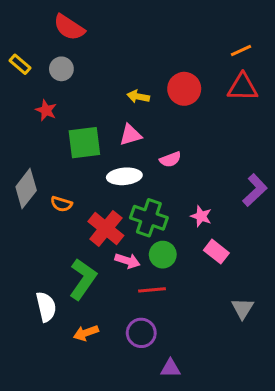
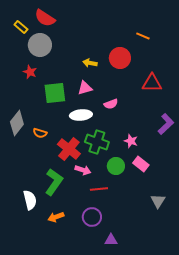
orange line: (241, 50) -> (143, 36), moved, turned 48
yellow rectangle: (20, 64) -> (21, 27), moved
gray circle: (61, 69) -> (40, 45), size x1.5
red triangle: (243, 87) -> (152, 83), moved
green circle: (163, 255) -> (116, 166), moved

